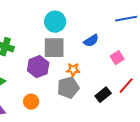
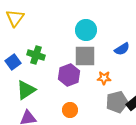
gray pentagon: (68, 88) -> (117, 102), moved
orange circle: (31, 102) -> (70, 110), moved

